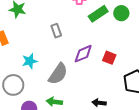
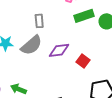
gray semicircle: (58, 74) -> (31, 45), moved

